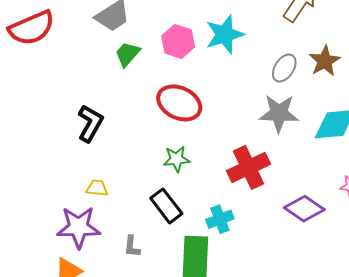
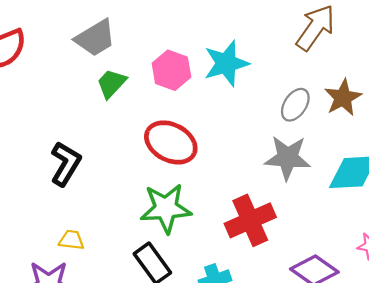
green star: (176, 159) -> (166, 208), size x1.6

